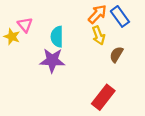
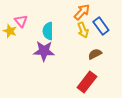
blue rectangle: (120, 16) -> (101, 26), moved
brown semicircle: (116, 54) -> (95, 54), moved, turned 32

